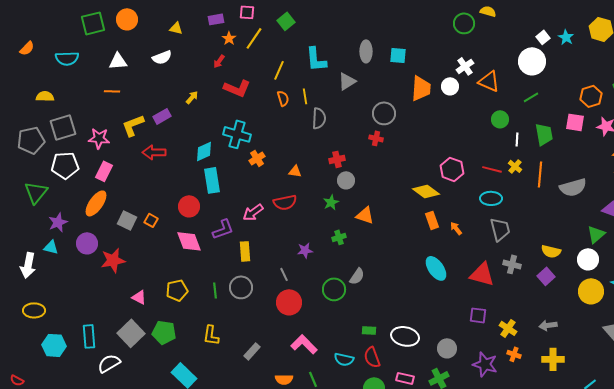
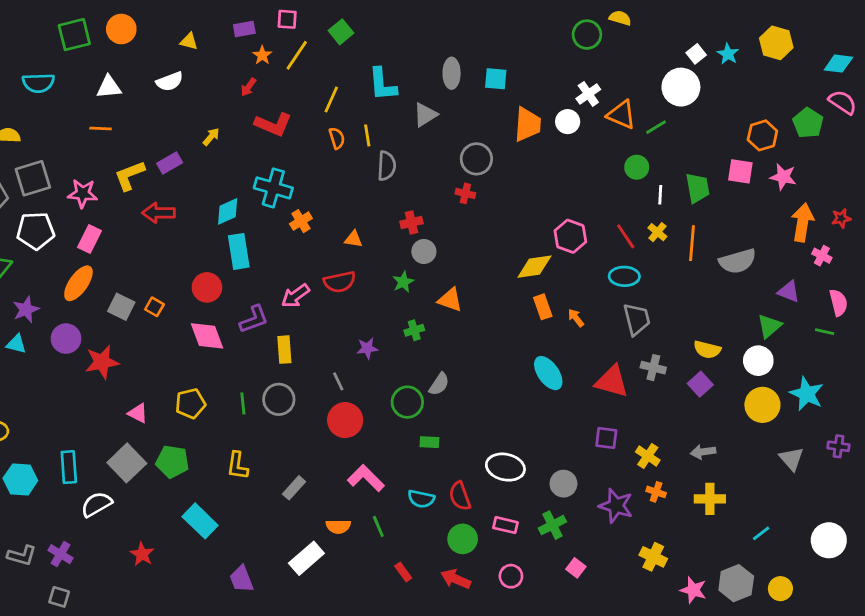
green line: (531, 97) -> (656, 127), moved
red line: (492, 169) -> (626, 236), turned 42
yellow diamond: (426, 191) -> (534, 267), turned -44
green rectangle: (369, 330) -> (429, 442), moved

